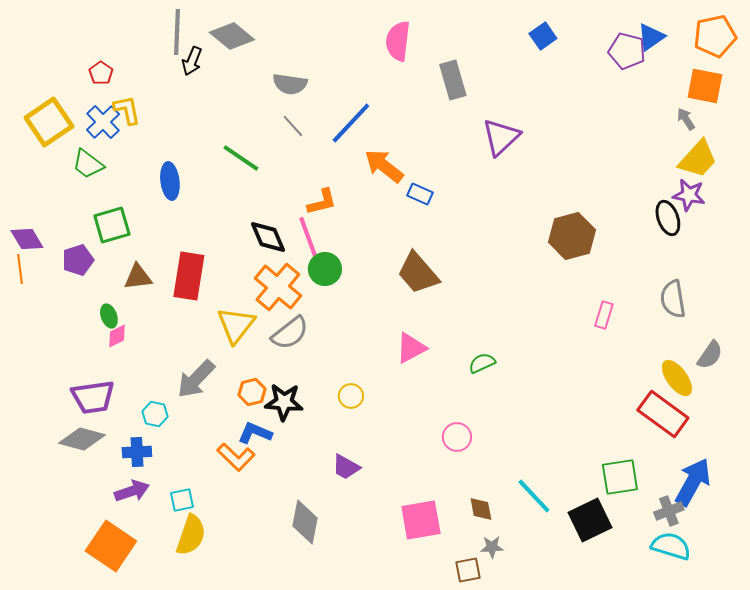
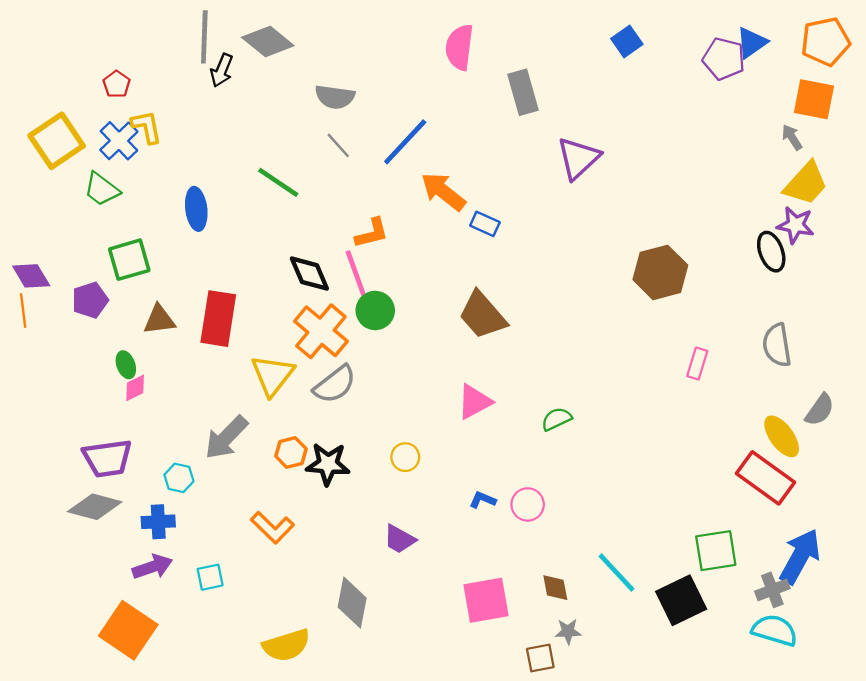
blue L-shape: (255, 433) -> (483, 500), moved, size x0.7
yellow semicircle: (191, 535) -> (286, 645), moved, turned 54

